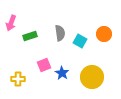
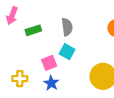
cyan square: (80, 41) -> (67, 52), moved
blue star: (62, 73) -> (51, 83), moved

